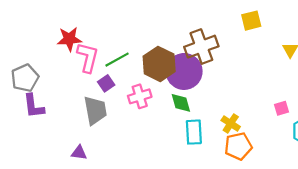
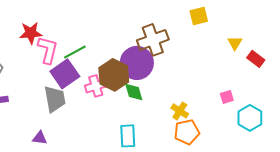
brown hexagon: (159, 64) -> (114, 75), moved
purple square: (106, 83) -> (65, 74), size x1.8
cyan rectangle: (194, 132) -> (128, 136), moved

